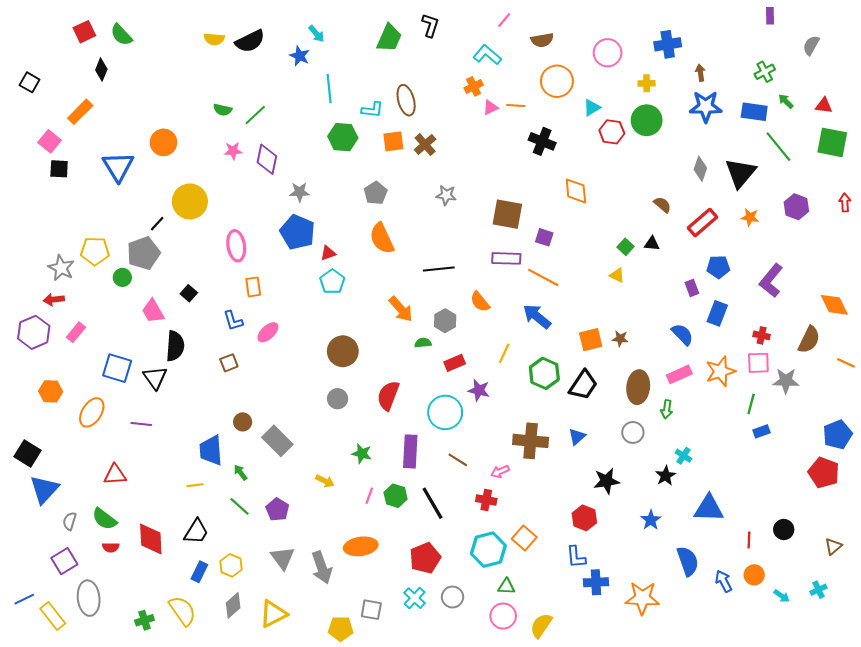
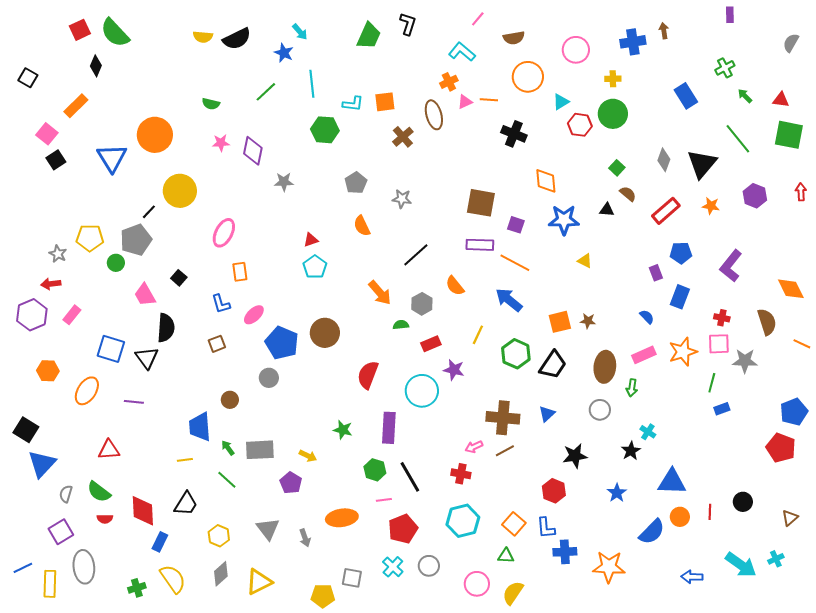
green semicircle: (121, 35) -> (115, 33), size x1.4
gray semicircle: (811, 45) -> (791, 43), moved
brown arrow: (700, 73) -> (664, 31), moved
brown ellipse: (406, 100) -> (434, 115), moved
blue star: (706, 107) -> (564, 220), moved
blue rectangle: (754, 112) -> (686, 96), moved, turned 50
green line: (255, 115) -> (266, 92), moved
orange square: (393, 141) -> (385, 102), moved
orange circle: (163, 142) -> (155, 135), size x1.4
black square: (59, 169) -> (56, 160), turned -36
gray star: (446, 195) -> (402, 199), moved
blue pentagon: (297, 232) -> (282, 343), moved
orange semicircle: (382, 238) -> (362, 226), size x0.7
black triangle: (652, 244) -> (607, 210), moved
pink ellipse: (236, 246) -> (224, 233), turned 36
green square: (626, 247) -> (617, 168), moved
gray star: (61, 268) -> (58, 254), size x0.7
black line: (439, 269) -> (416, 255), turned -36
blue semicircle: (682, 334) -> (647, 317), size x0.7
brown semicircle: (809, 340) -> (767, 322), turned -44
gray circle: (338, 399) -> (269, 378), moved
gray rectangle: (277, 441) -> (260, 450), moved, turned -48
brown line: (458, 460) -> (505, 451), moved, turned -60
pink line: (369, 496) -> (384, 500), moved, turned 63
purple pentagon: (277, 509) -> (291, 483), moved
orange square: (524, 538) -> (514, 524), moved
blue semicircle: (688, 561) -> (652, 532), turned 64
gray arrow: (322, 567) -> (305, 538), size x0.6
blue rectangle: (199, 572) -> (160, 542), moved
orange circle: (754, 575) -> (680, 517), moved
blue arrow: (724, 581) -> (692, 577), moved, turned -60
green triangle: (506, 586) -> (506, 556), moved
cyan arrow: (782, 596) -> (741, 565), size x2.0
yellow rectangle: (53, 616) -> (50, 584), turned 40

